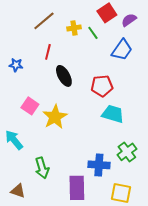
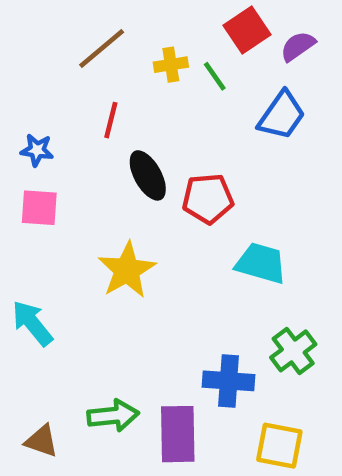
red pentagon: (102, 86) -> (208, 199), moved
pink square: (30, 106) -> (39, 208), moved, turned -30
green arrow: (42, 168) -> (113, 416), moved, turned -80

